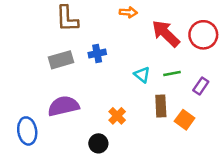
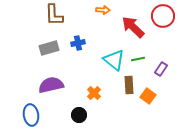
red circle: (203, 35) -> (163, 16), moved
cyan triangle: (142, 75) -> (114, 60), size x1.6
blue ellipse: (27, 131) -> (31, 115), moved

